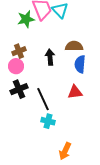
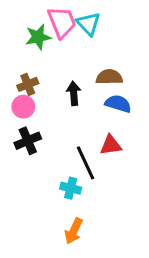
blue semicircle: (80, 64) -> (118, 104), turned 102
black line: (43, 99) -> (86, 163), moved
orange arrow: (65, 151) -> (74, 231), moved

